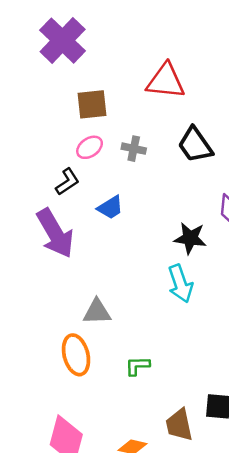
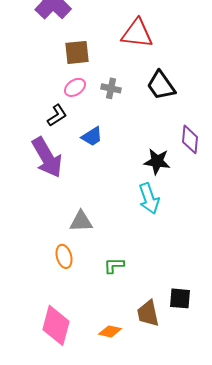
orange ellipse: (76, 355) -> (64, 256), size x0.7

